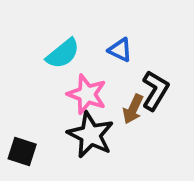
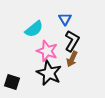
blue triangle: (120, 50) -> (65, 19), moved, turned 32
black L-shape: (155, 90) -> (72, 41), moved

